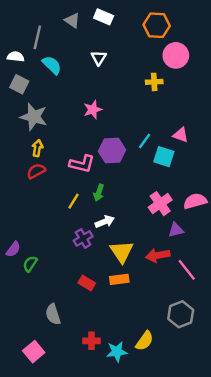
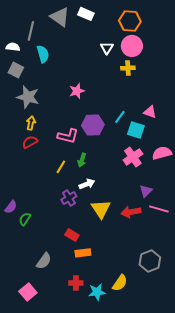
gray triangle: (72, 20) -> (60, 17), size x1.5
pink circle: (176, 55) -> (132, 46), moved
white triangle: (99, 58) -> (107, 48), moved
cyan semicircle: (52, 65) -> (43, 54), turned 30
pink semicircle: (195, 201) -> (162, 153), moved
pink cross: (160, 204) -> (133, 157), moved
purple triangle: (176, 230) -> (146, 191), turned -32
pink line: (187, 270) -> (159, 209), moved, turned -36
orange rectangle: (119, 279) -> (83, 253), moved
gray semicircle: (53, 314) -> (44, 261), turned -126

